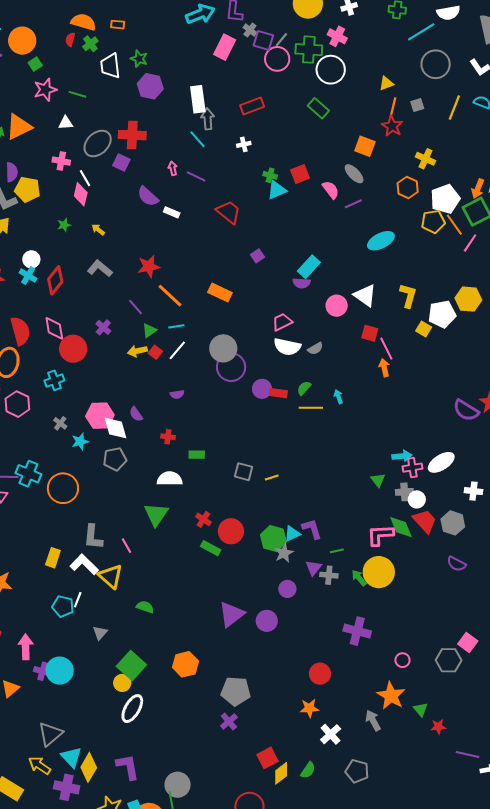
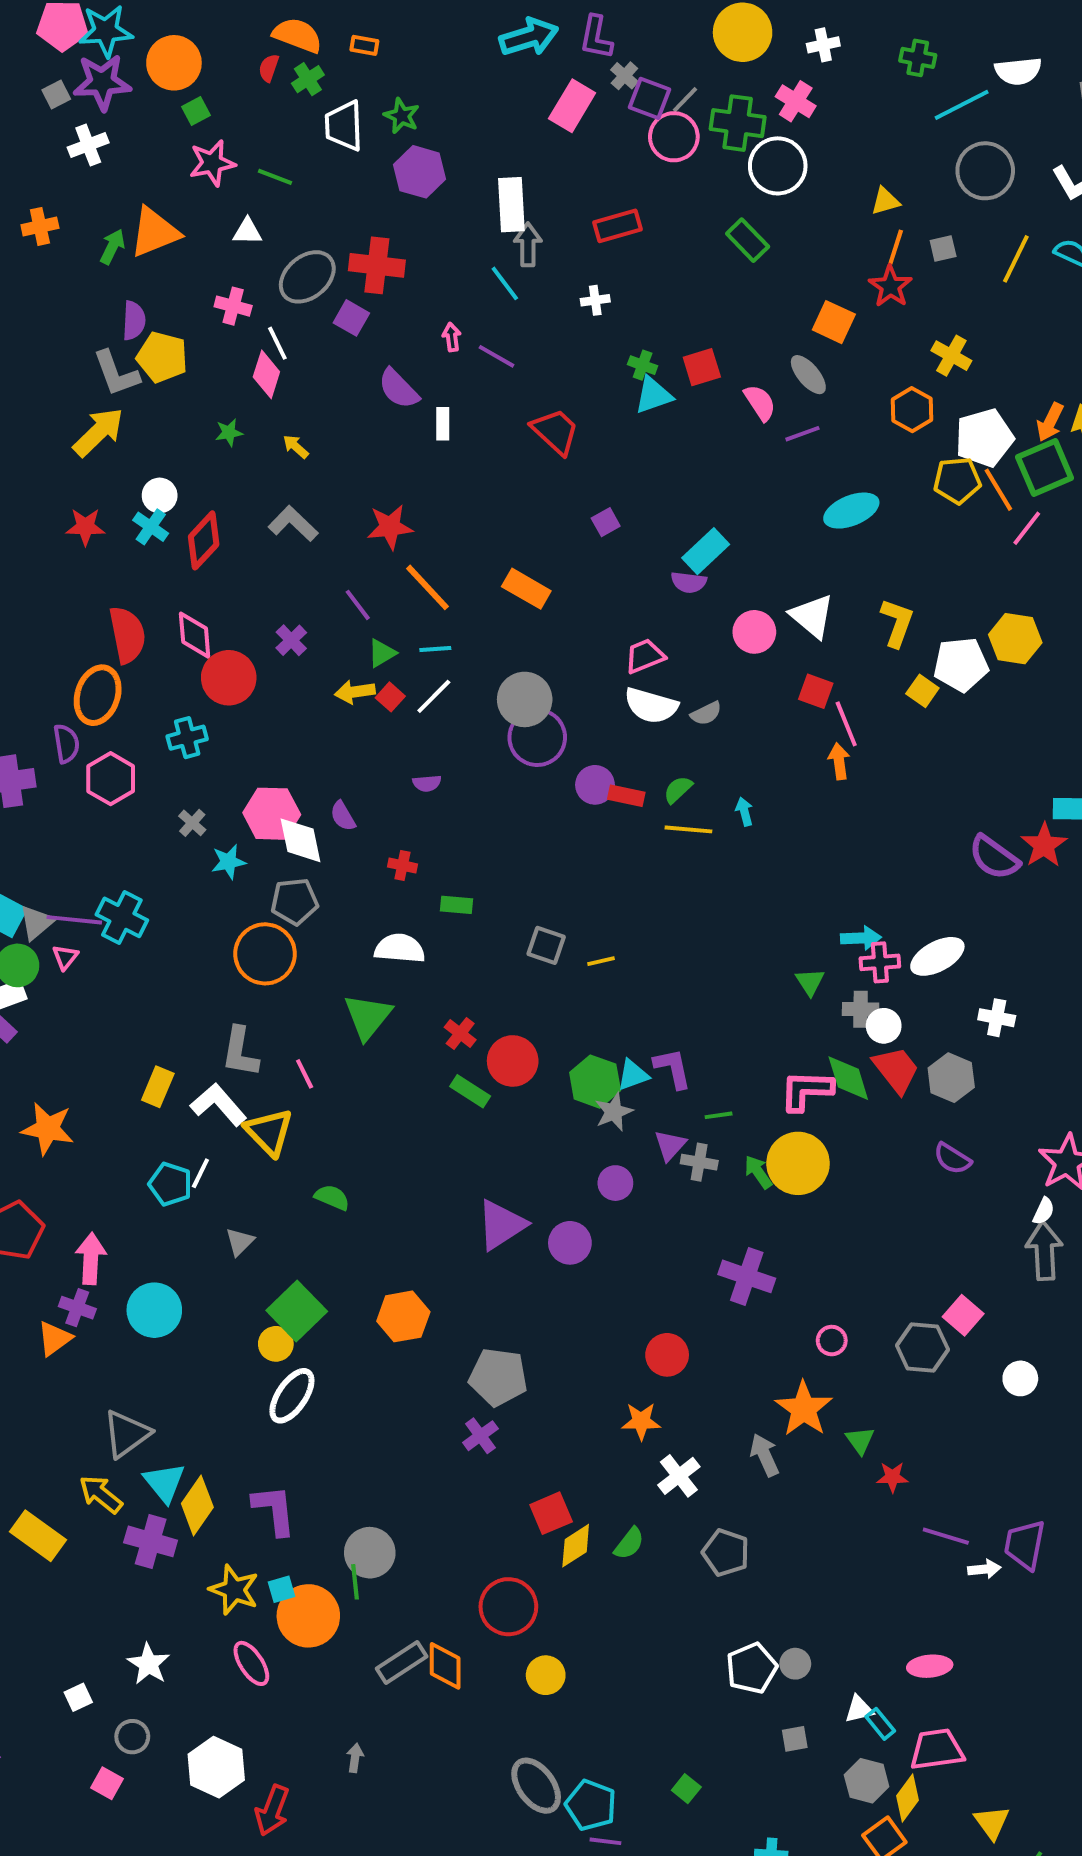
white rectangle: (172, 212) -> (443, 424), turned 63
orange circle: (63, 488) -> (265, 954), moved
purple cross: (43, 671) -> (77, 1308), moved

